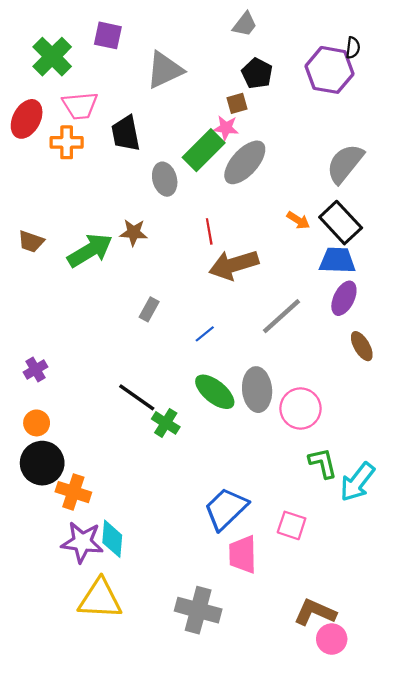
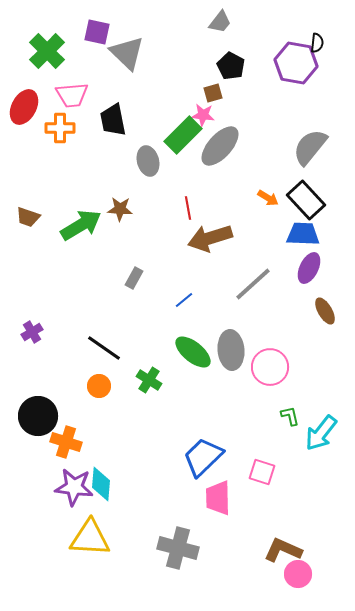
gray triangle: (165, 70) -> (127, 53), moved, turned -51
black line: (137, 397) -> (104, 348), moved
orange circle: (37, 423) -> (99, 386), moved
green L-shape: (323, 463) -> (290, 416), size x0.7

